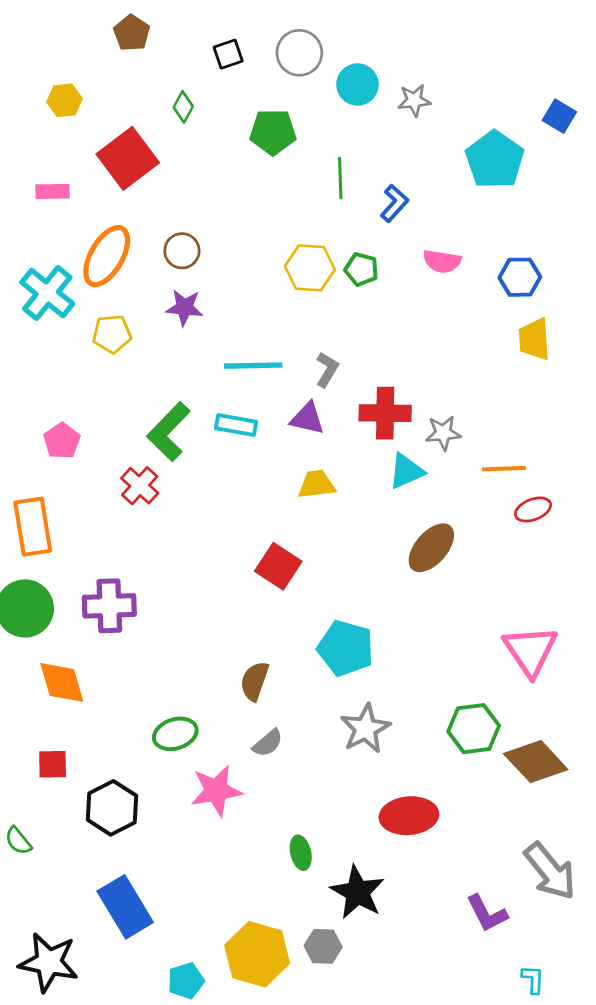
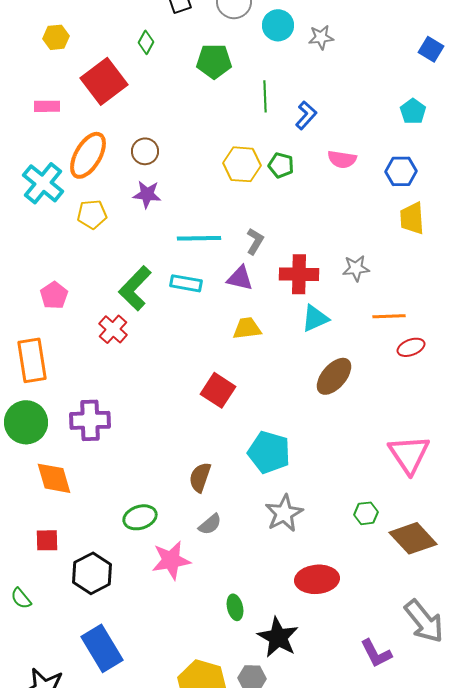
cyan pentagon: (495, 160) -> (413, 111), moved, size x0.6
gray star: (443, 433) -> (356, 268), moved
green hexagon: (474, 729) -> (366, 513), size x0.6

